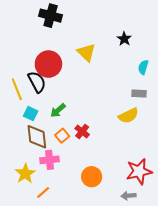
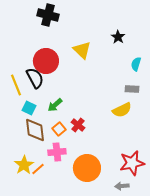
pink cross: (49, 160) -> (57, 152), moved
orange circle: (92, 177) -> (87, 168), size x1.4
orange line: (43, 193) -> (38, 169), moved

